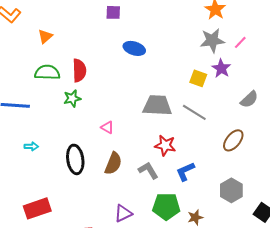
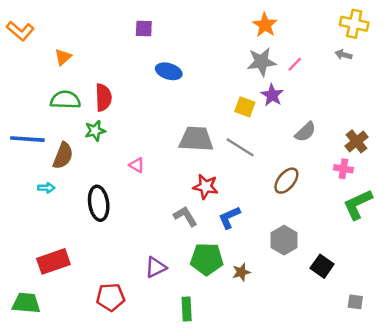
brown semicircle: (113, 163) -> (63, 156), moved

